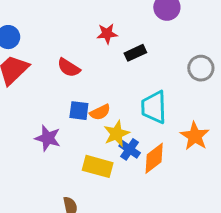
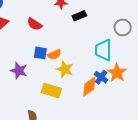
cyan trapezoid: (154, 107) -> (103, 50), moved
yellow star: (117, 134) -> (65, 69), turned -30
blue cross: (130, 149) -> (101, 77), moved

